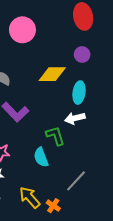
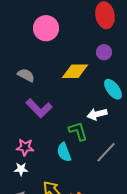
cyan ellipse: (79, 93) -> (113, 89), moved, turned -45
gray line: (76, 181) -> (106, 152), moved

